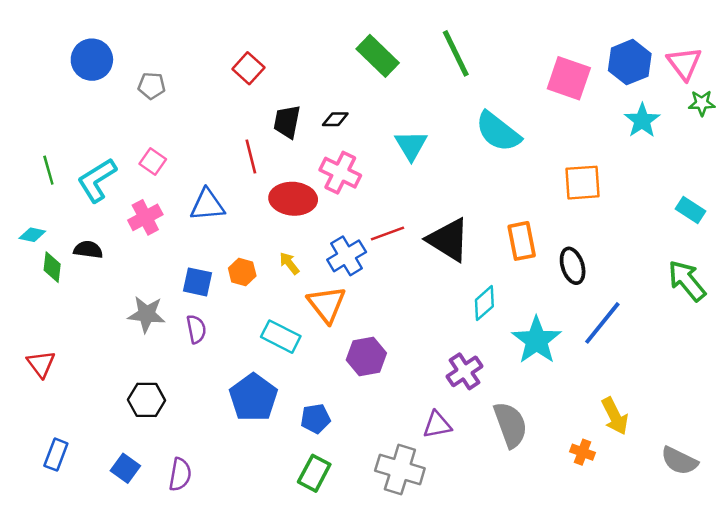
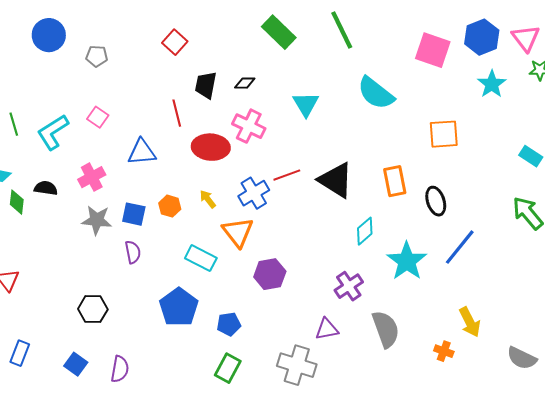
pink cross: (145, 217) -> (92, 177), moved
gray star: (147, 314) -> (97, 220), moved

